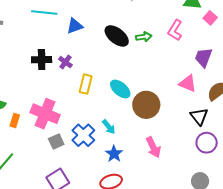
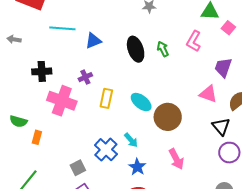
black ellipse: (117, 36) -> (136, 49), turned 35
green arrow: (144, 37) -> (163, 49), turned -105
black cross: (42, 60) -> (42, 71), moved
purple cross: (65, 62) -> (85, 77), turned 32
pink cross: (45, 114) -> (62, 101), moved
gray square: (56, 141) -> (78, 168), moved

